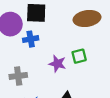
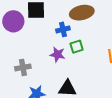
blue cross: (31, 39) -> (63, 29), moved

